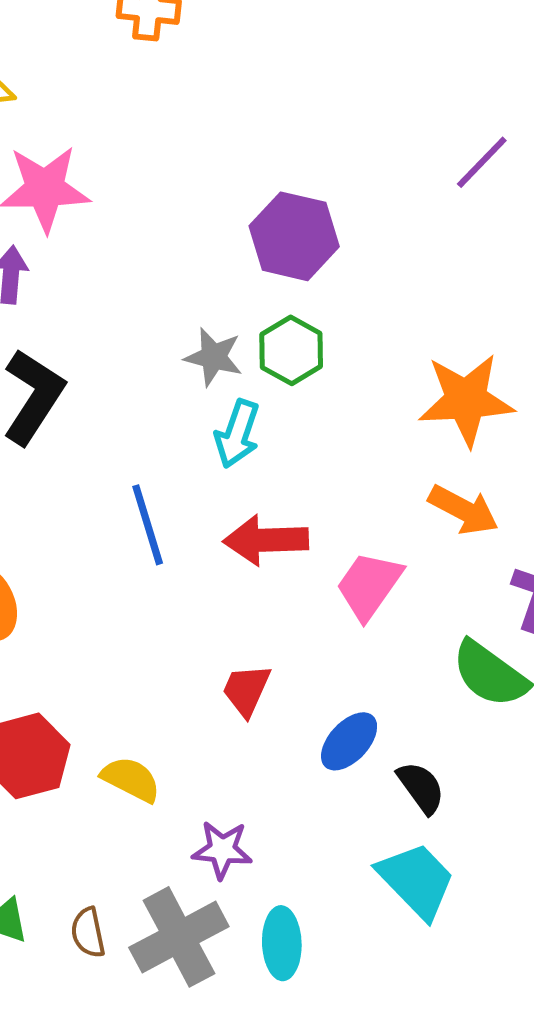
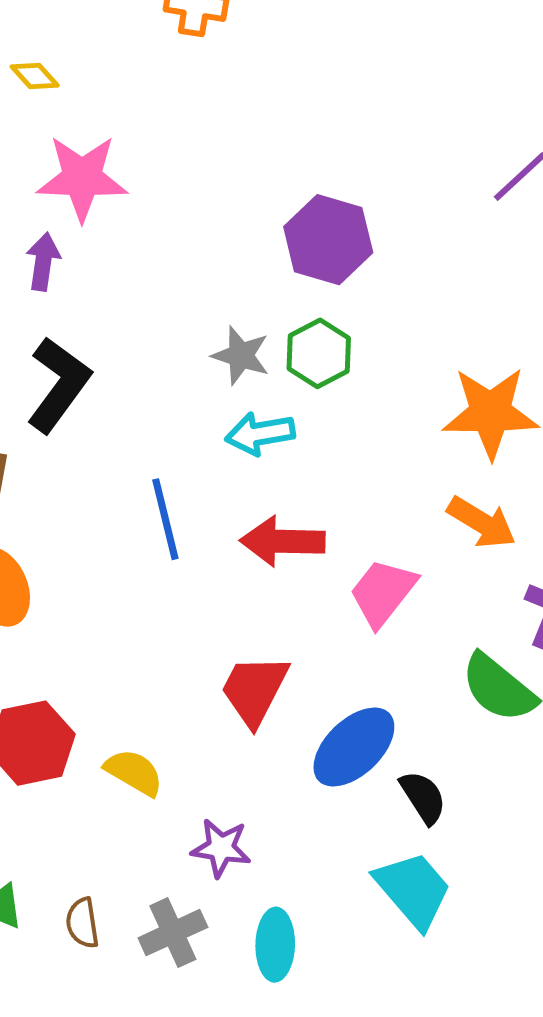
cyan arrow: (237, 434) -> (260, 434), turned 58
red trapezoid: (246, 690) -> (254, 690), size x1.4
blue ellipse: (349, 741) -> (354, 747), size x1.4
gray cross: (179, 937) -> (173, 933), size x0.7

